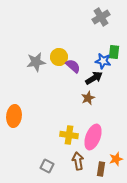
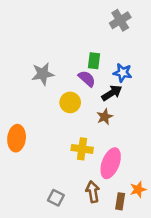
green rectangle: (114, 52) -> (94, 61), moved
yellow circle: (59, 57) -> (70, 102), moved
yellow cross: (69, 135) -> (82, 149), moved

